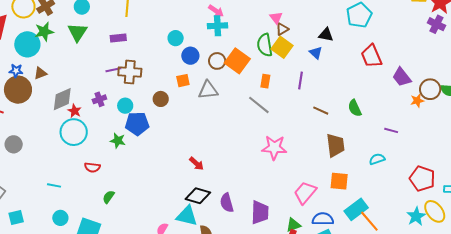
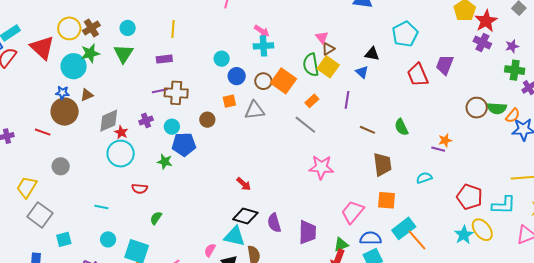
purple trapezoid: (402, 77) -> (445, 65), moved, turned 60
orange rectangle: (265, 81) -> (312, 101), turned 40
orange star: (417, 101) -> (445, 140), moved

